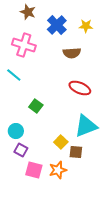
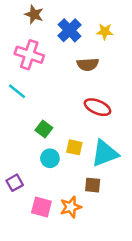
cyan circle: (16, 131) -> (50, 158), moved
yellow square: (61, 142) -> (74, 147), moved, turned -32
purple square: (21, 150) -> (15, 183), moved, turned 32

